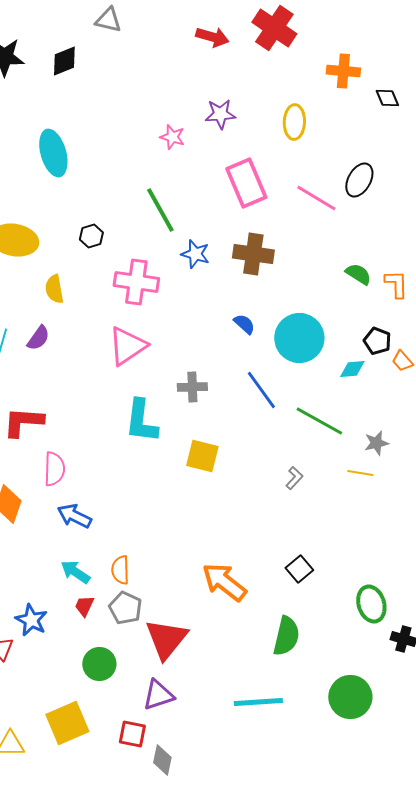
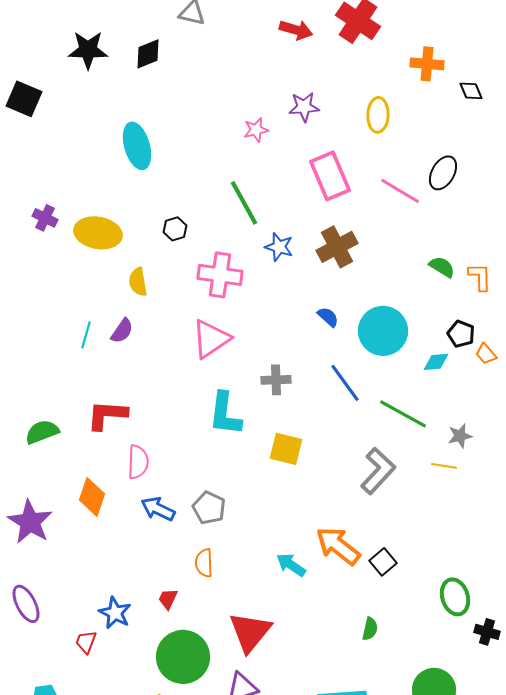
pink star: (172, 137) -> (256, 130), turned -30
brown cross: (253, 254) -> (337, 247), turned -36
gray L-shape: (294, 478) -> (378, 471), size x2.0
cyan arrow: (75, 572) -> (291, 565), moved
orange arrow: (224, 582) -> (338, 546), moved
gray pentagon: (125, 608) -> (209, 508), moved
green semicircle: (286, 636) -> (370, 629), size x0.6
green circle: (99, 664) -> (183, 657), size x1.6

